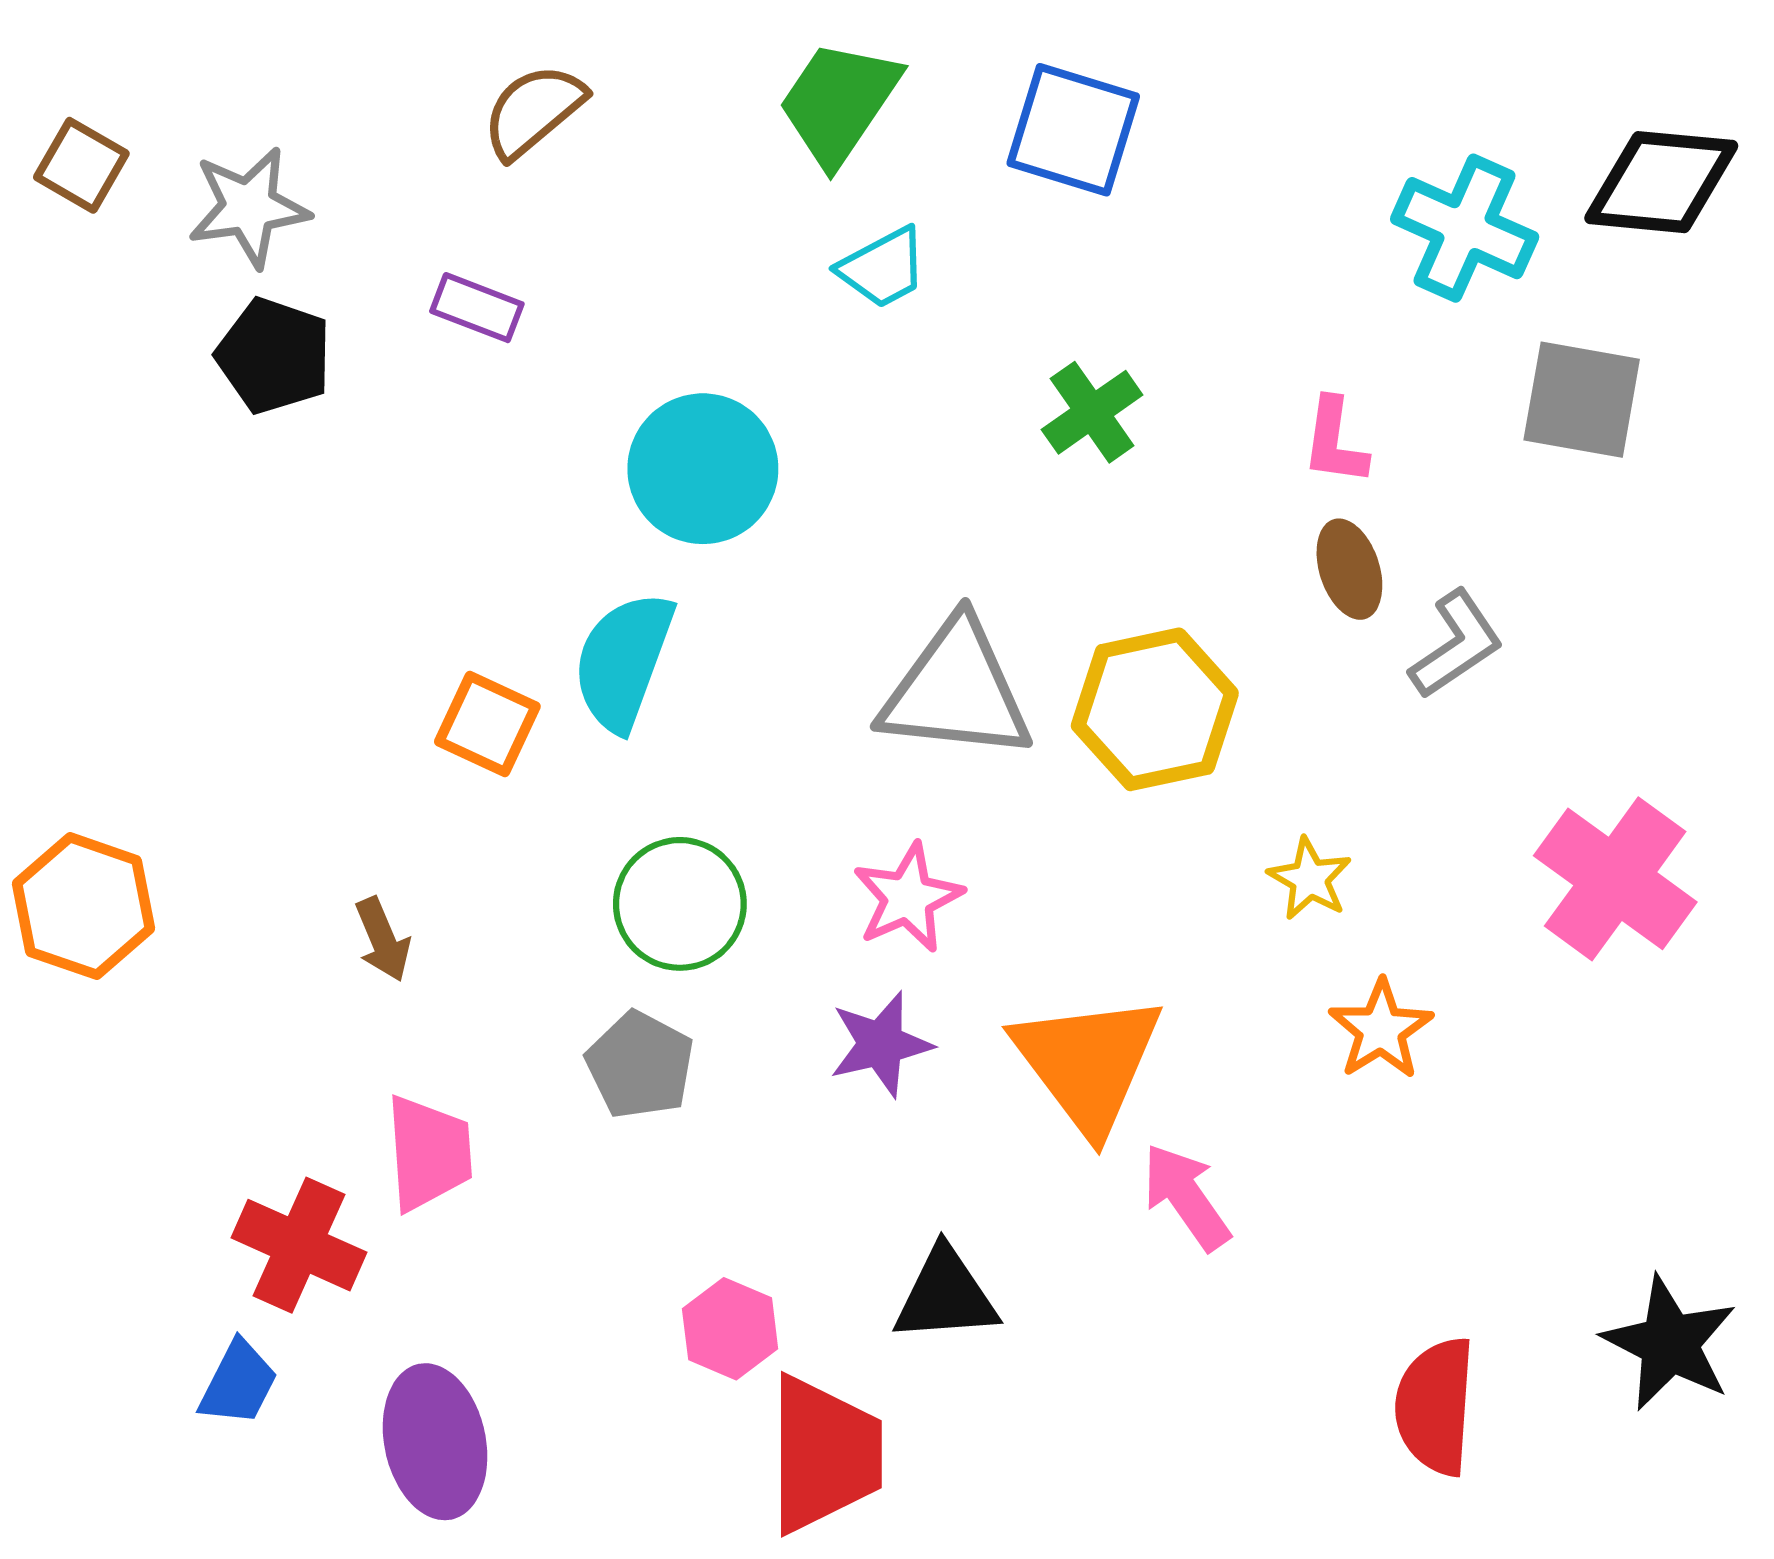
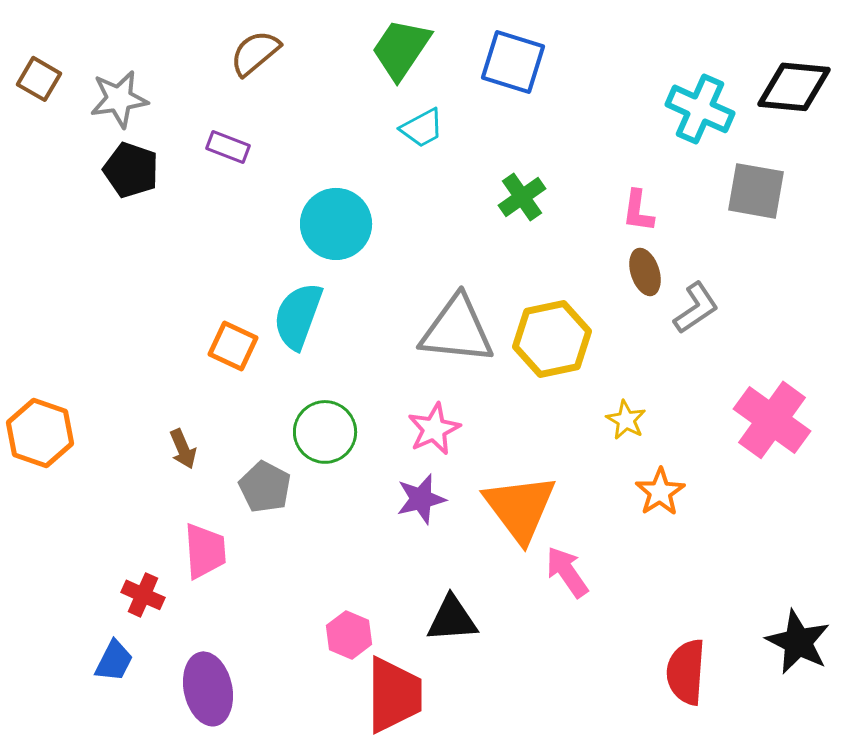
gray pentagon: (640, 1065) -> (265, 487), moved
red cross: (299, 1245) -> (143, 595), size x0.7

